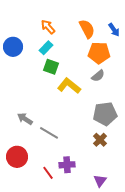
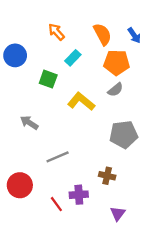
cyan rectangle: (46, 48) -> (73, 58), moved
green square: (51, 67) -> (48, 79), moved
gray arrow: (25, 119) -> (29, 123), moved
gray line: (49, 133) -> (58, 157), turned -54
brown cross: (100, 140) -> (107, 176), moved, turned -32

